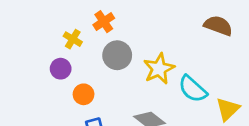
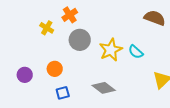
purple circle: (61, 69) -> (25, 75), moved
cyan semicircle: (193, 89) -> (136, 52), moved, size x0.7

